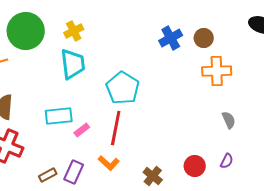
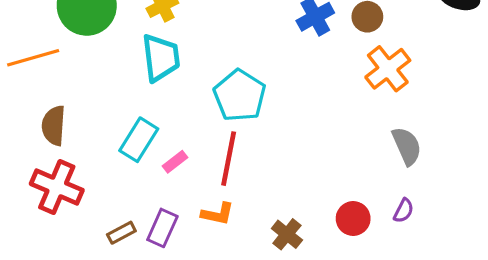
orange cross: (217, 71) -> (388, 69), turned -36
cyan rectangle: (59, 116) -> (139, 140), turned -52
gray semicircle: (229, 120) -> (407, 146), size x1.4
orange L-shape: (109, 163) -> (218, 214), turned -30

